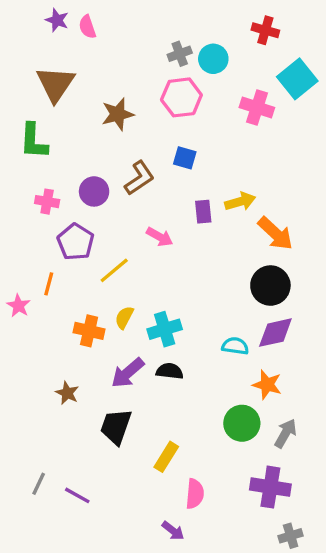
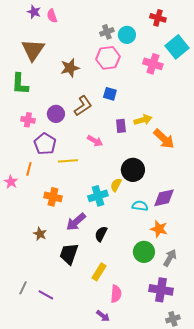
yellow line: (114, 270) -> (68, 161), turned 36
black circle: (270, 286) -> (133, 170), moved
yellow semicircle: (124, 317) -> (116, 185), moved
black semicircle: (170, 371) -> (101, 234), moved, turned -70

